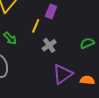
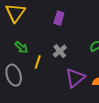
yellow line: (36, 26) -> (38, 62), moved

